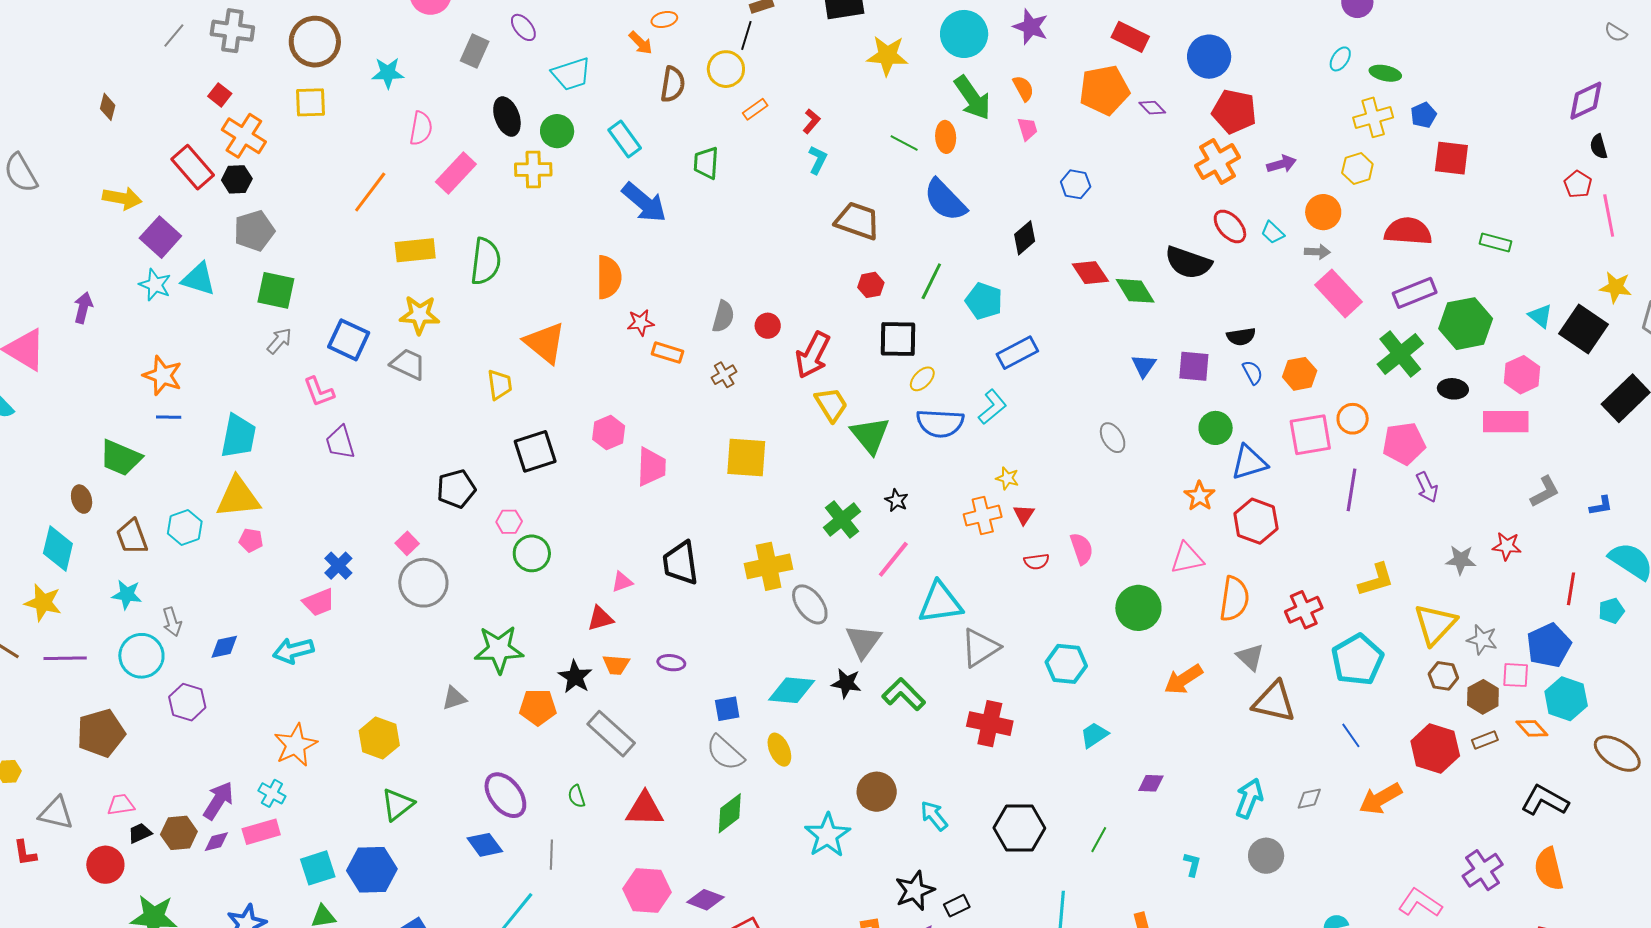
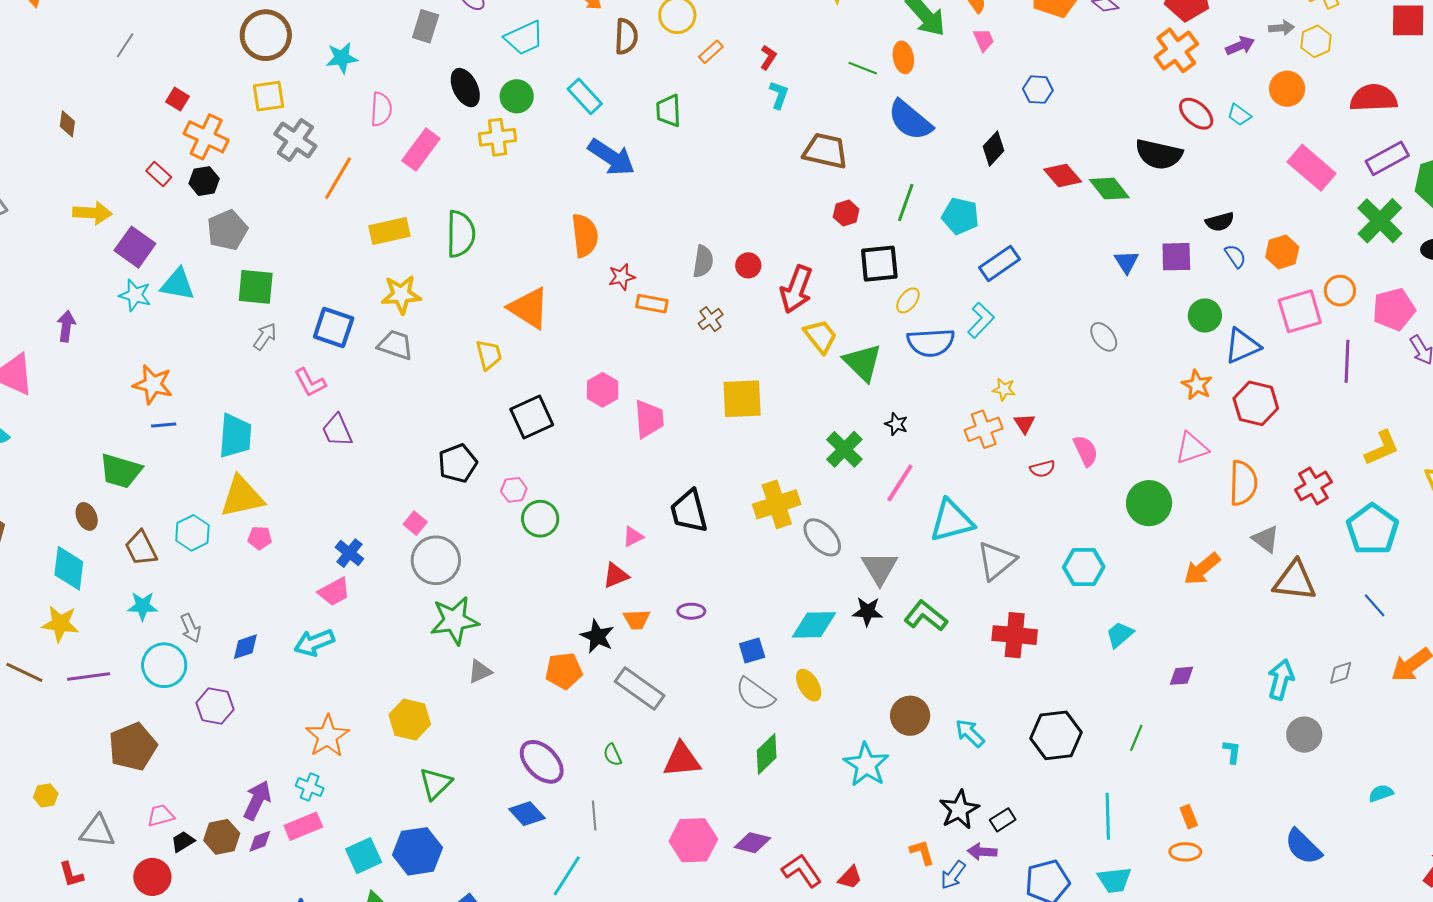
gray cross: (232, 31) -> (295, 140), moved, turned 33
red rectangle: (193, 167) -> (159, 174), size x0.6
gray arrow: (1317, 252) -> (1281, 28), moved
green star: (499, 649) -> (454, 621), moved

